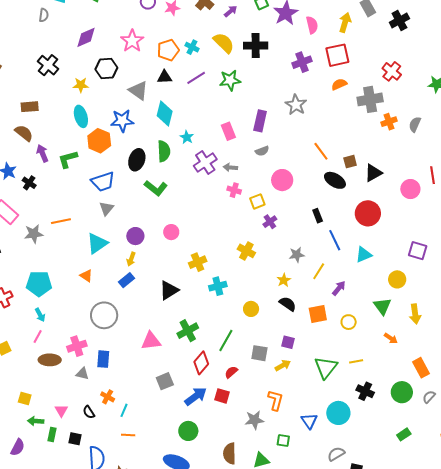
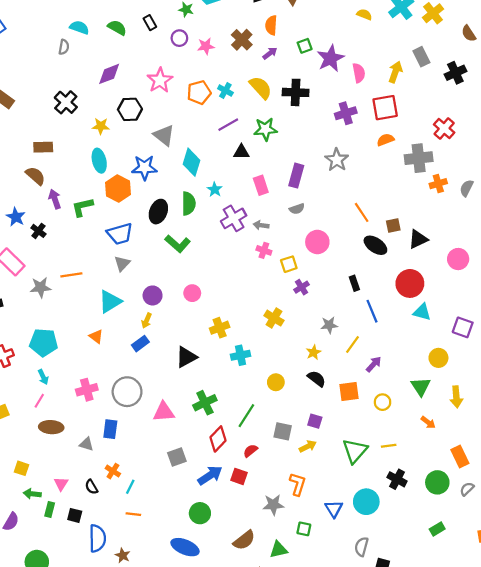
black triangle: (165, 77) -> (241, 152), moved
cyan triangle: (364, 255) -> (422, 312), moved, turned 36
gray circle: (104, 315) -> (127, 392), moved
pink cross: (77, 346) -> (87, 390), moved
brown semicircle: (230, 453) -> (244, 540), turned -130
gray semicircle: (336, 454) -> (361, 547), turned -48

